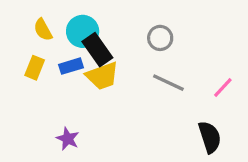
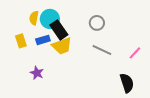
yellow semicircle: (43, 30) -> (34, 18), moved, turned 40
yellow rectangle: (35, 68) -> (21, 41), turned -40
purple star: (68, 139) -> (37, 73), moved

